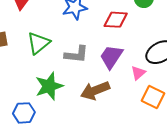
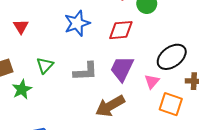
green triangle: (38, 43) -> (45, 65), size x0.7
green star: (49, 86) -> (22, 89), moved, size x0.7

